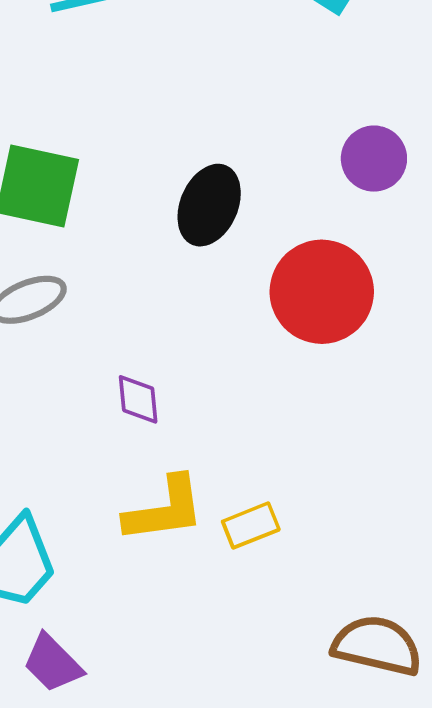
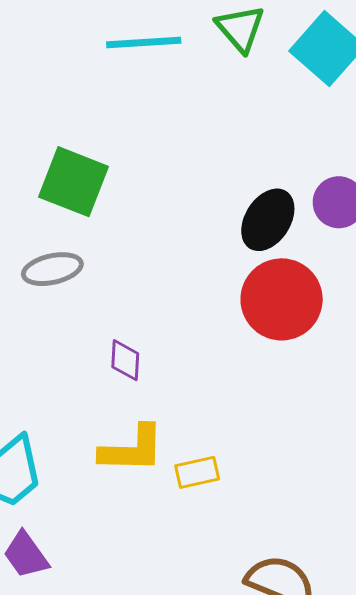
black ellipse: (209, 205) -> (268, 220), moved

